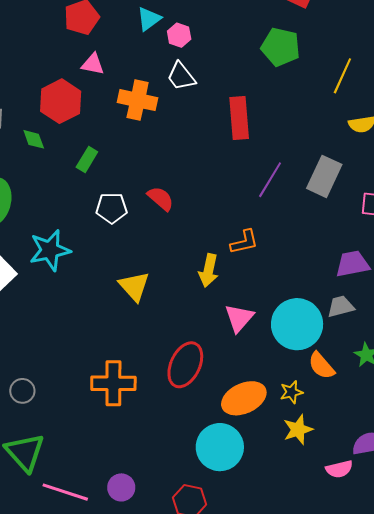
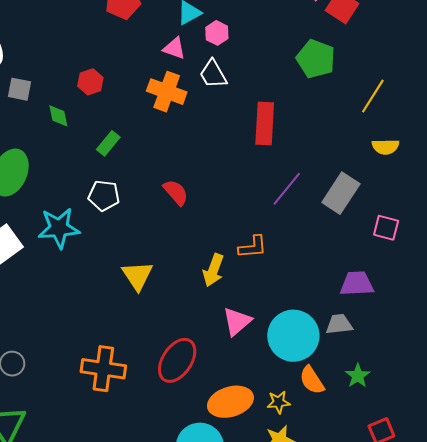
pink triangle: (93, 64) -> (174, 48), moved
red hexagon: (61, 101) -> (90, 82), size x0.6
white pentagon: (112, 208) -> (104, 196), moved

